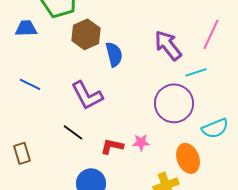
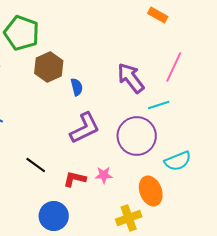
blue semicircle: (114, 54) -> (77, 87), size x0.7
purple L-shape: (87, 95) -> (85, 128), moved, turned -88

